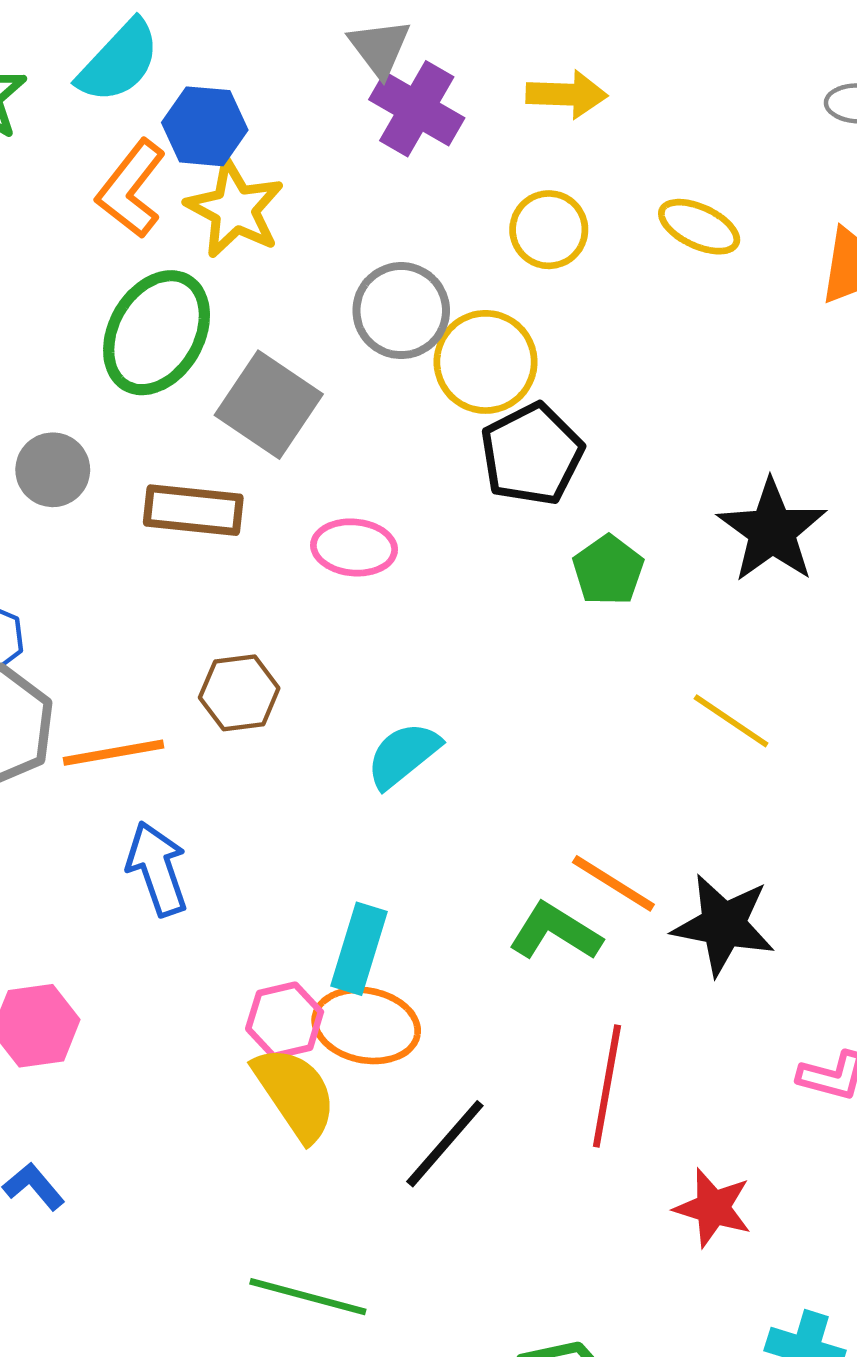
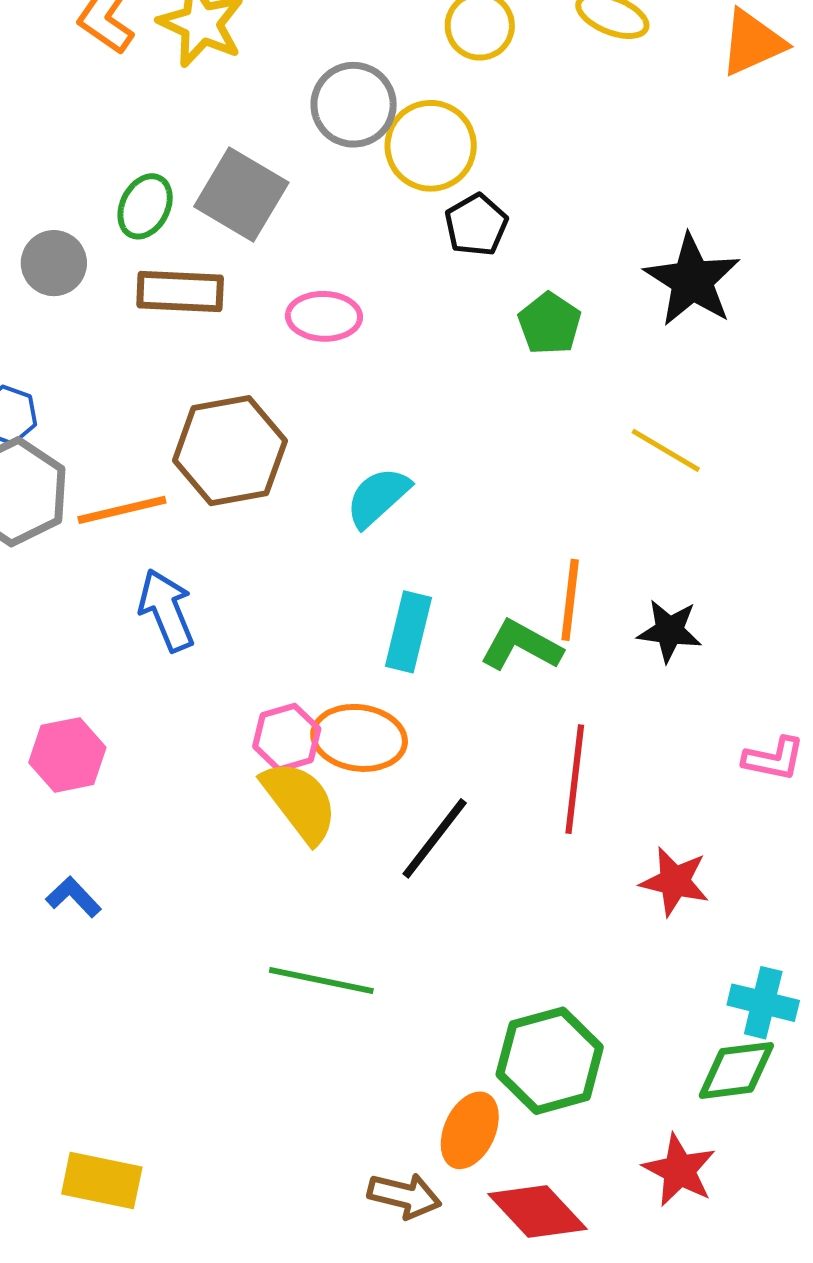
green ellipse: (157, 333) -> (145, 206), moved, size x0.6
black pentagon: (532, 454) -> (476, 225), size x0.7
brown hexagon: (239, 693) -> (230, 451), size x1.6
orange line: (613, 883) -> (570, 600), turned 68
black star: (723, 925) -> (669, 631), size x0.7
cyan rectangle: (359, 949) -> (408, 632), moved

